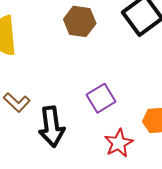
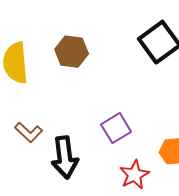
brown hexagon: (80, 21) -> (72, 52), moved

